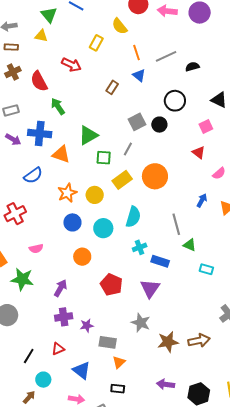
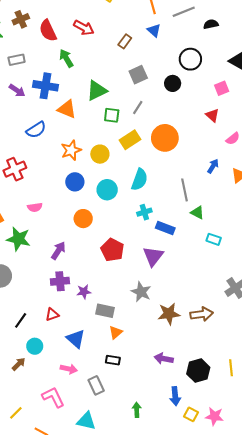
red arrow: (71, 65) -> (84, 28), moved
gray square: (137, 122) -> (138, 75), moved

